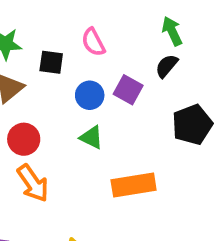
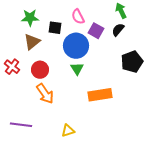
purple square: (128, 90) -> (96, 31), moved
blue circle: (90, 95) -> (76, 46), size x1.6
green triangle: (91, 137) -> (77, 69), turned 32

